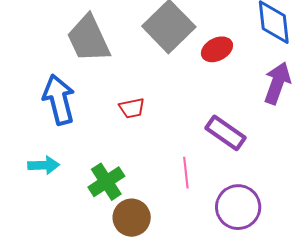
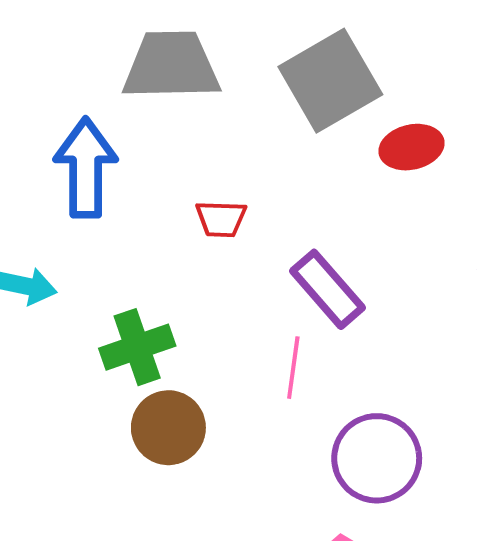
gray trapezoid: (89, 39) -> (171, 66), turned 100
purple rectangle: (225, 133) -> (327, 289), moved

